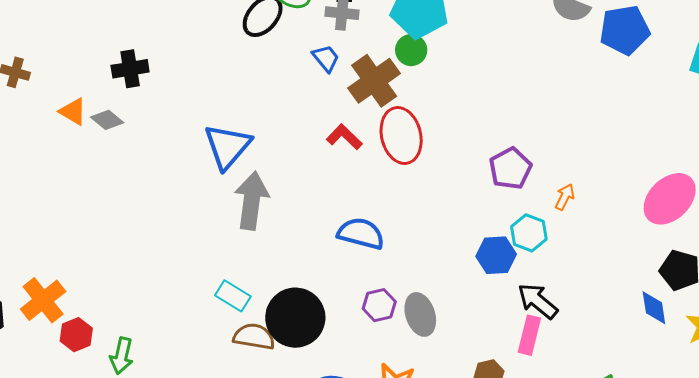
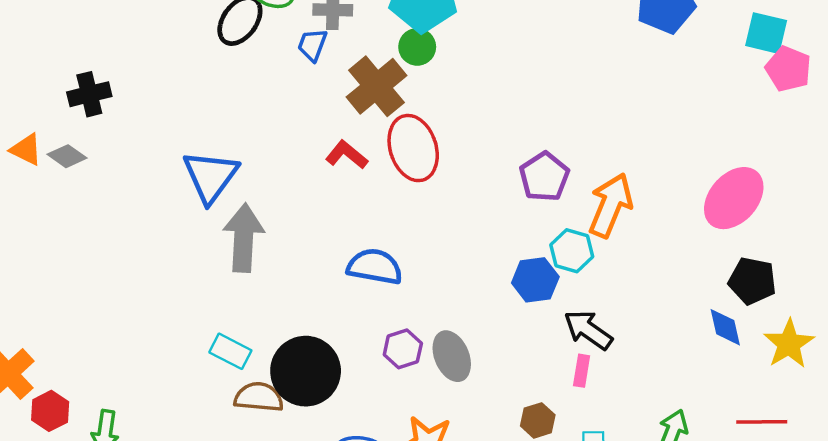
blue trapezoid: (326, 58) -> (312, 45), moved, turned -116
orange arrow: (565, 197) -> (611, 205), size x2.0
pink rectangle: (529, 335) -> (582, 371), size x0.7

